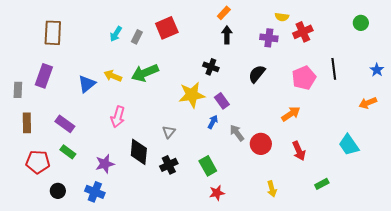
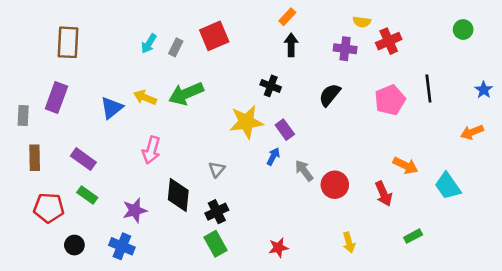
orange arrow: (291, 114) -> (405, 165), moved, turned 60
green rectangle: (208, 166) -> (216, 244), moved

